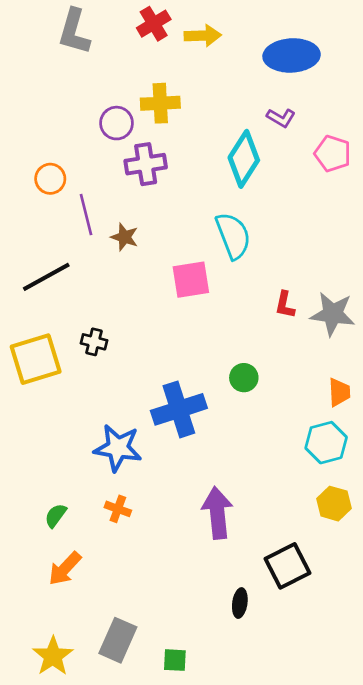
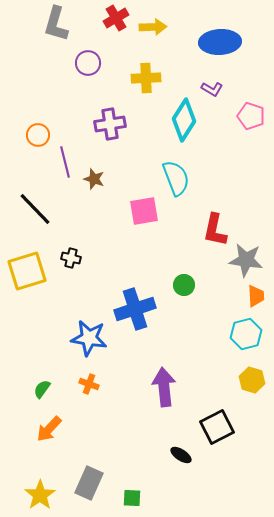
yellow cross: (160, 103) -> (146, 78), moved
purple circle: (117, 123) -> (88, 63), moved
black line: (46, 277) -> (35, 209), turned 75
red L-shape: (285, 305) -> (215, 230), size x1.6
gray star: (333, 314) -> (246, 260), moved
black ellipse: (240, 603) -> (181, 455), turned -65

